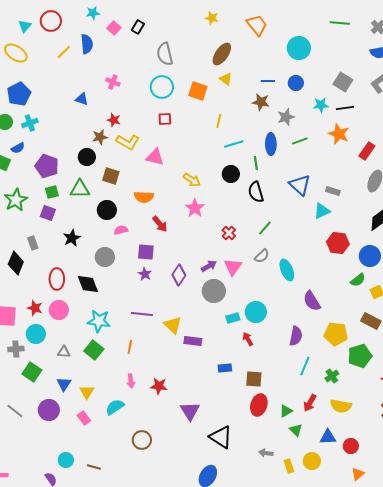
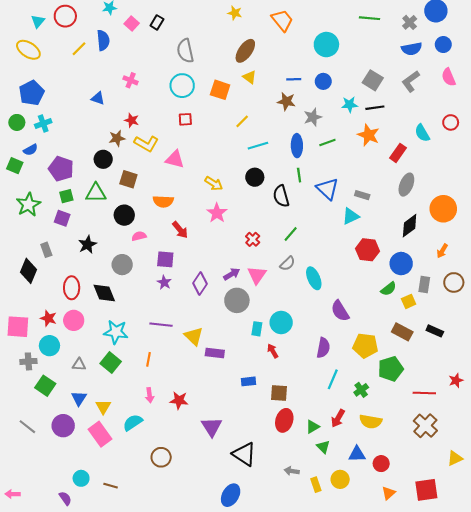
yellow line: (219, 121) -> (242, 121), turned 32
green line: (256, 163) -> (299, 175), moved
cyan rectangle: (233, 318) -> (257, 329), turned -64
pink rectangle: (84, 418) -> (100, 434), size x1.6

